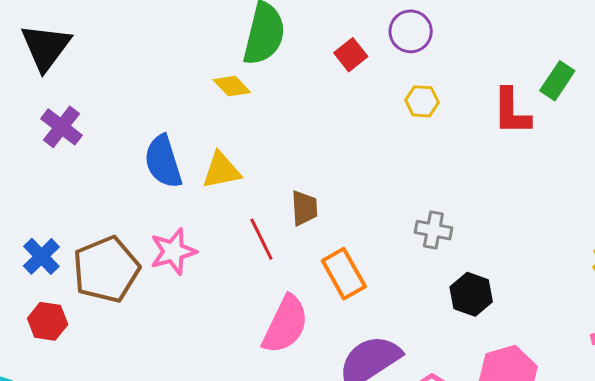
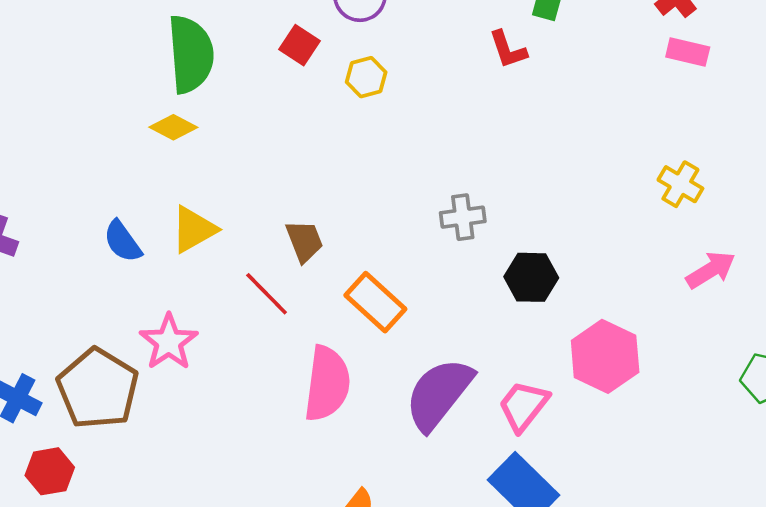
yellow hexagon: (422, 101) -> (366, 77), moved
red L-shape: (512, 112) -> (508, 49), size x0.7
blue semicircle: (163, 162) -> (123, 241), size x0.7

